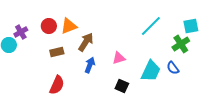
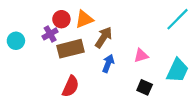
purple cross: (21, 32) -> (50, 34), moved
brown rectangle: (57, 52) -> (71, 49), size x1.6

